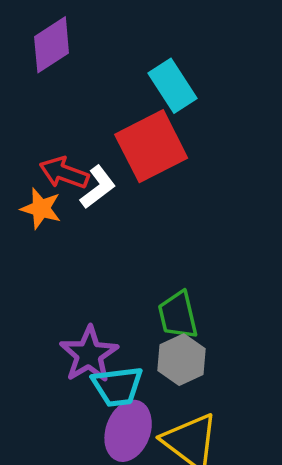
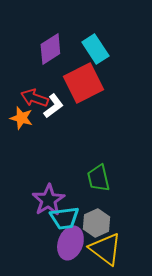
purple diamond: (52, 45) -> (50, 49), moved
gray hexagon: (181, 360) -> (96, 223), moved

